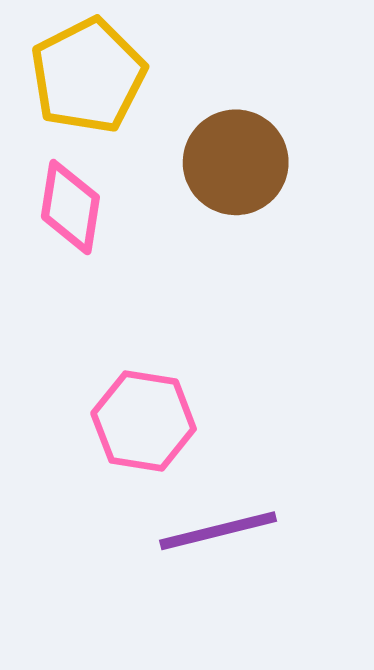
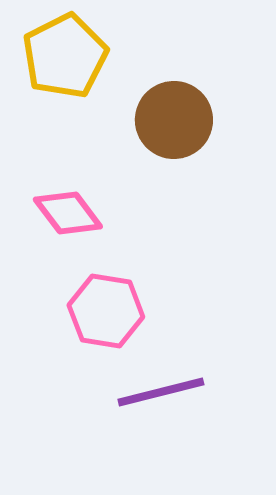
pink diamond: (70, 207) -> (68, 213), moved, turned -46

